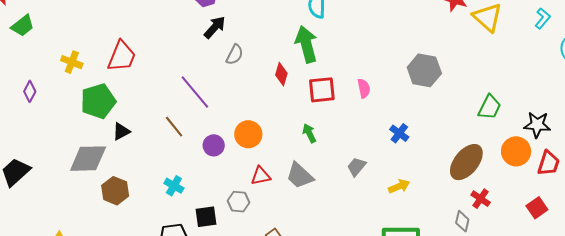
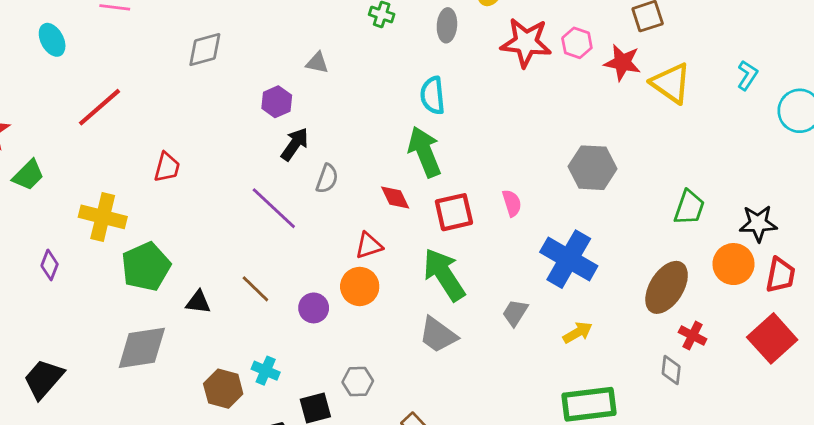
red trapezoid: (122, 56) -> (167, 167), moved, size x0.7
yellow cross: (72, 62) -> (103, 217), size x1.5
red diamond: (281, 74) -> (395, 198), turned -35
purple line: (195, 92) -> (274, 208), moved
black triangle: (121, 131) -> (198, 302), moved, turned 42
green arrow: (309, 133) -> (444, 275), size x2.0
blue cross: (399, 133) -> (569, 259), size x2.0
red triangle: (261, 176) -> (369, 245), moved
brown hexagon: (115, 191) -> (223, 389), moved
red square: (537, 208) -> (772, 338), size x1.6

